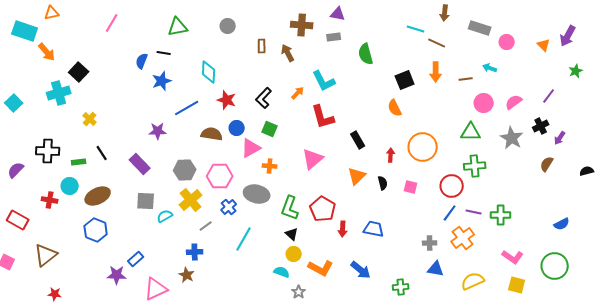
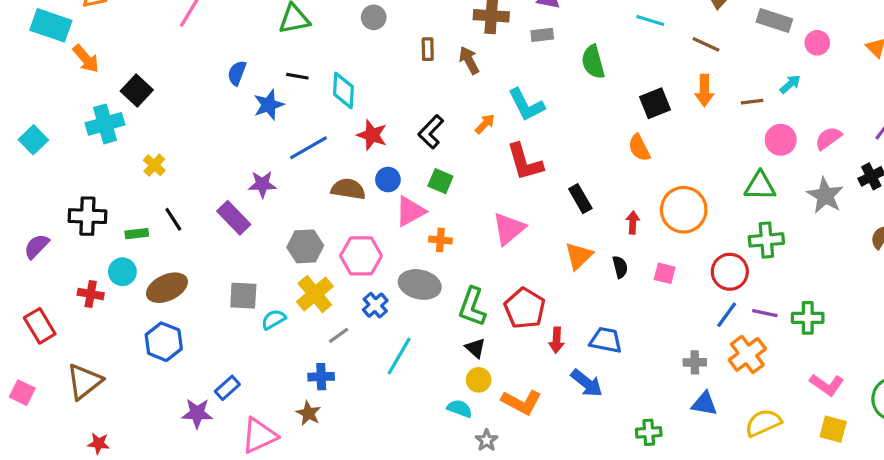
cyan line: (416, 29) -> (650, 21), moved
black line: (164, 53) -> (297, 76), moved
cyan arrow: (490, 68) -> (790, 84), turned 120
purple rectangle: (140, 164) -> (234, 218), moved
red rectangle: (18, 220) -> (40, 326), turned 30
blue arrow: (361, 270) -> (587, 383), moved

